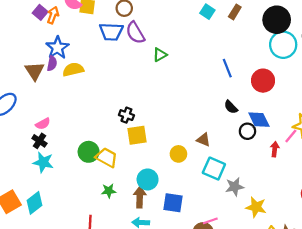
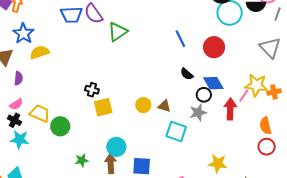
green triangle: (160, 55) -> (118, 32), size x1.5
purple semicircle: (52, 63) -> (18, 78), moved
red arrow: (275, 149) -> (230, 109), size x1.5
yellow circle: (178, 154) -> (143, 105), moved
yellow trapezoid: (107, 158) -> (40, 113), moved
gray star: (235, 187) -> (198, 113), moved

